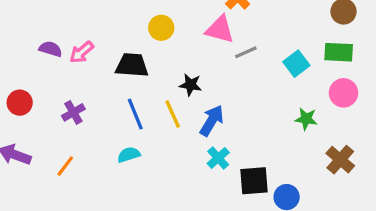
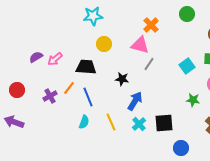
purple semicircle: (51, 49) -> (36, 57), turned -48
gray line: (246, 52) -> (149, 64), moved, turned -32
yellow line: (173, 114) -> (111, 122), moved
cyan semicircle: (129, 155) -> (84, 122), turned 128
orange line: (65, 166) -> (69, 88), moved
black square: (254, 181) -> (164, 123), moved

